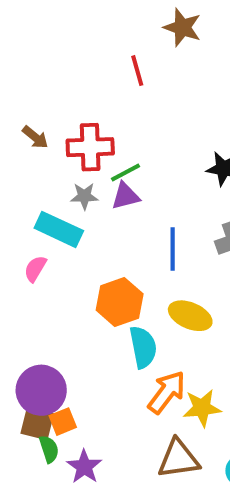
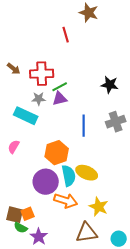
pink semicircle: (35, 269) -> (14, 147), moved
yellow ellipse: (190, 316) -> (87, 173), moved
purple circle: (41, 390) -> (46, 182), moved
orange arrow: (167, 392) -> (66, 201), moved, turned 70
yellow star: (202, 408) -> (99, 207), turned 30
green semicircle: (49, 449) -> (21, 228), turned 136

